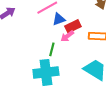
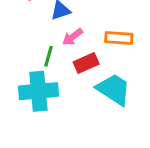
red rectangle: (73, 26) -> (86, 63), moved

